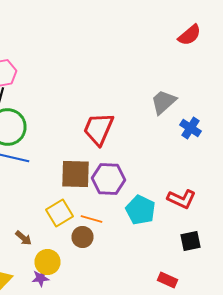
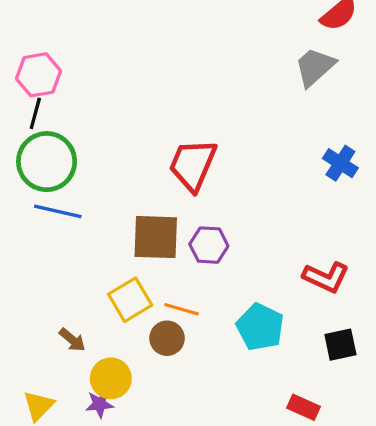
gray trapezoid: (164, 102) -> (315, 67), moved
purple hexagon: (108, 179) -> (209, 245), size x0.7
cyan pentagon: (140, 210) -> (260, 327), moved

